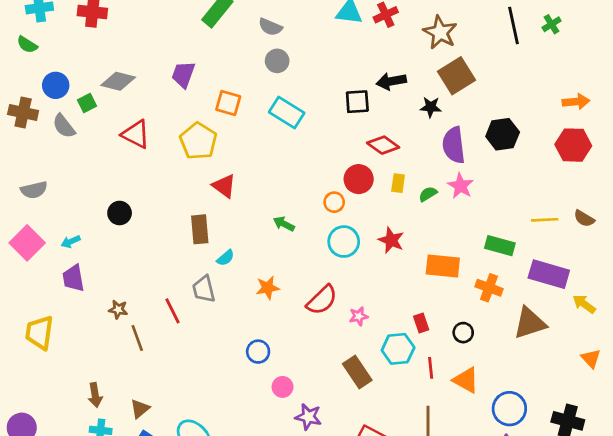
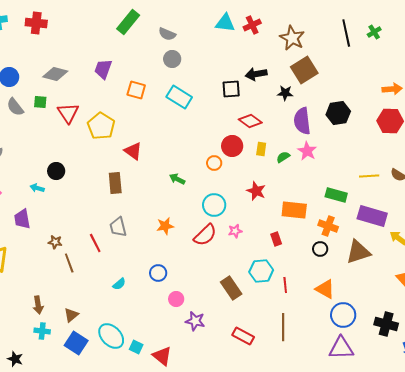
green square: (87, 103) -> (40, 102), moved, turned 32
red triangle: (136, 134) -> (68, 113), turned 30
yellow pentagon: (198, 141) -> (101, 126), moved
cyan arrow: (71, 242) -> (37, 188), moved, turned 40
cyan circle: (344, 242) -> (214, 205), moved
cyan semicircle: (225, 258) -> (119, 284), moved
pink star: (359, 316) -> (235, 231), moved
red rectangle: (421, 323) -> (276, 239), moved
black circle: (463, 333) -> (320, 249), moved
orange triangle: (466, 380) -> (325, 289), moved

